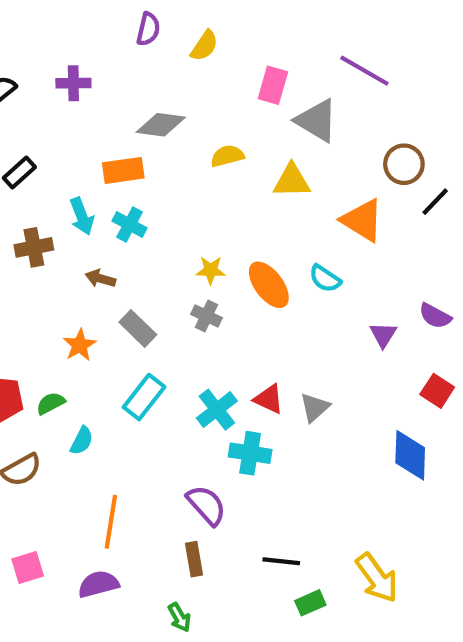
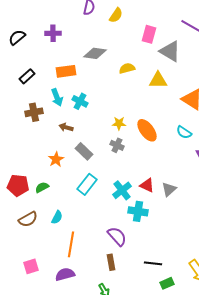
orange rectangle: (123, 170) -> (66, 71), moved
cyan semicircle: (325, 279) -> (184, 132), moved
cyan semicircle: (82, 441) -> (57, 217), moved

